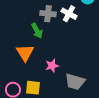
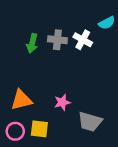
green arrow: (37, 31) -> (32, 43), moved, turned 42
orange triangle: (25, 53) -> (21, 100), moved, turned 48

